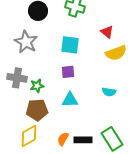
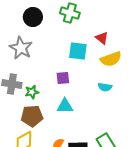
cyan square: (70, 45) -> (78, 51), moved
cyan semicircle: (109, 92) -> (105, 87), moved

